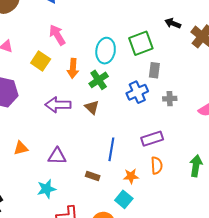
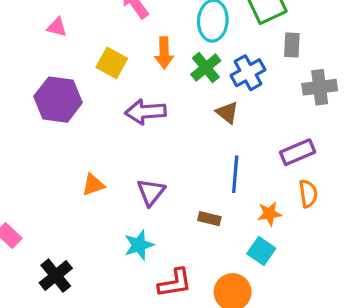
yellow square: (41, 61) -> (112, 63), moved
blue cross: (137, 92) -> (248, 73), moved
gray cross: (170, 99) -> (320, 87), size x1.5
brown triangle: (92, 107) -> (227, 113), moved
purple triangle: (57, 156) -> (151, 192), turned -48

